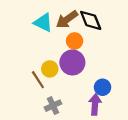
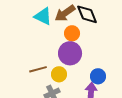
yellow circle: (50, 69) -> (59, 74), moved
brown line: (38, 80) -> (38, 69), turned -72

